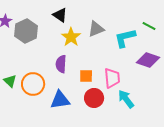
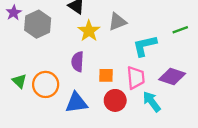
green line: (149, 26) -> (180, 30), moved, turned -48
cyan L-shape: (125, 38) -> (145, 46), moved
purple diamond: (148, 60) -> (172, 76), moved

